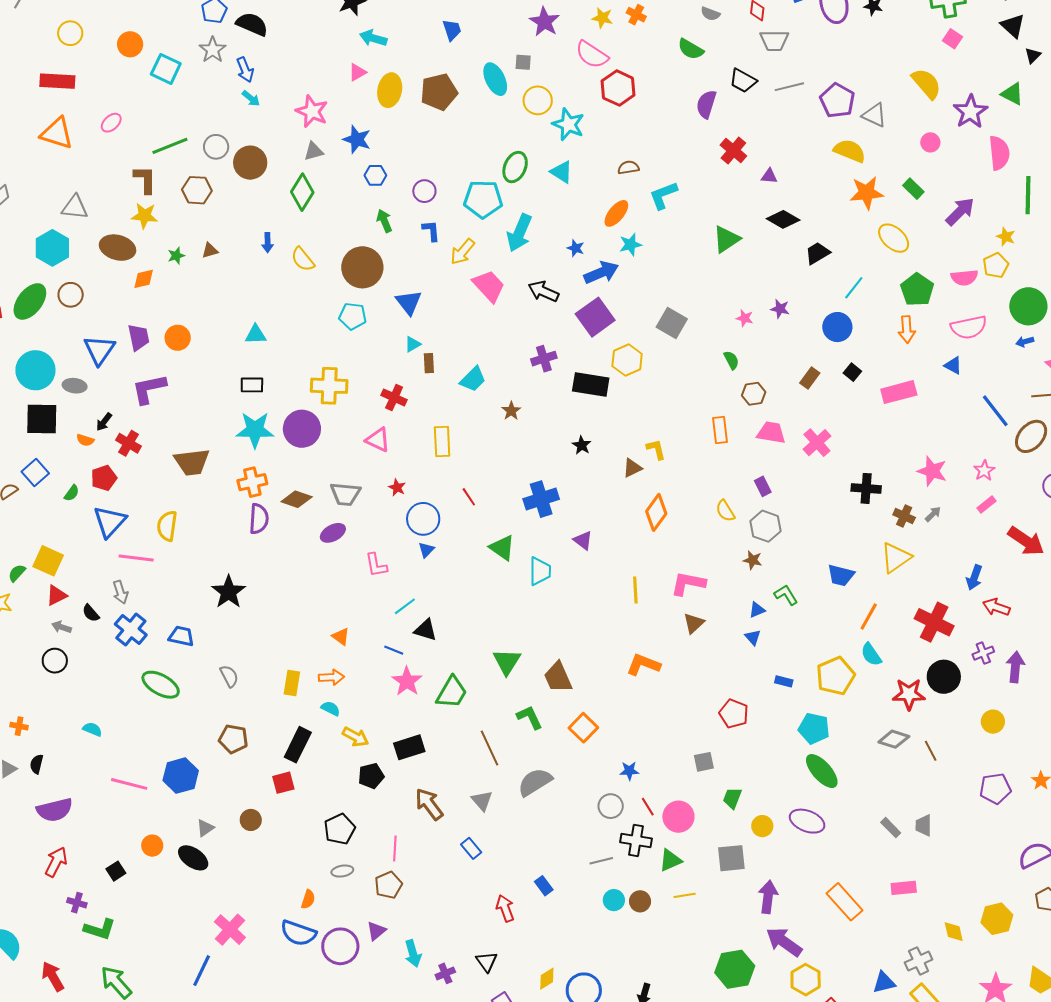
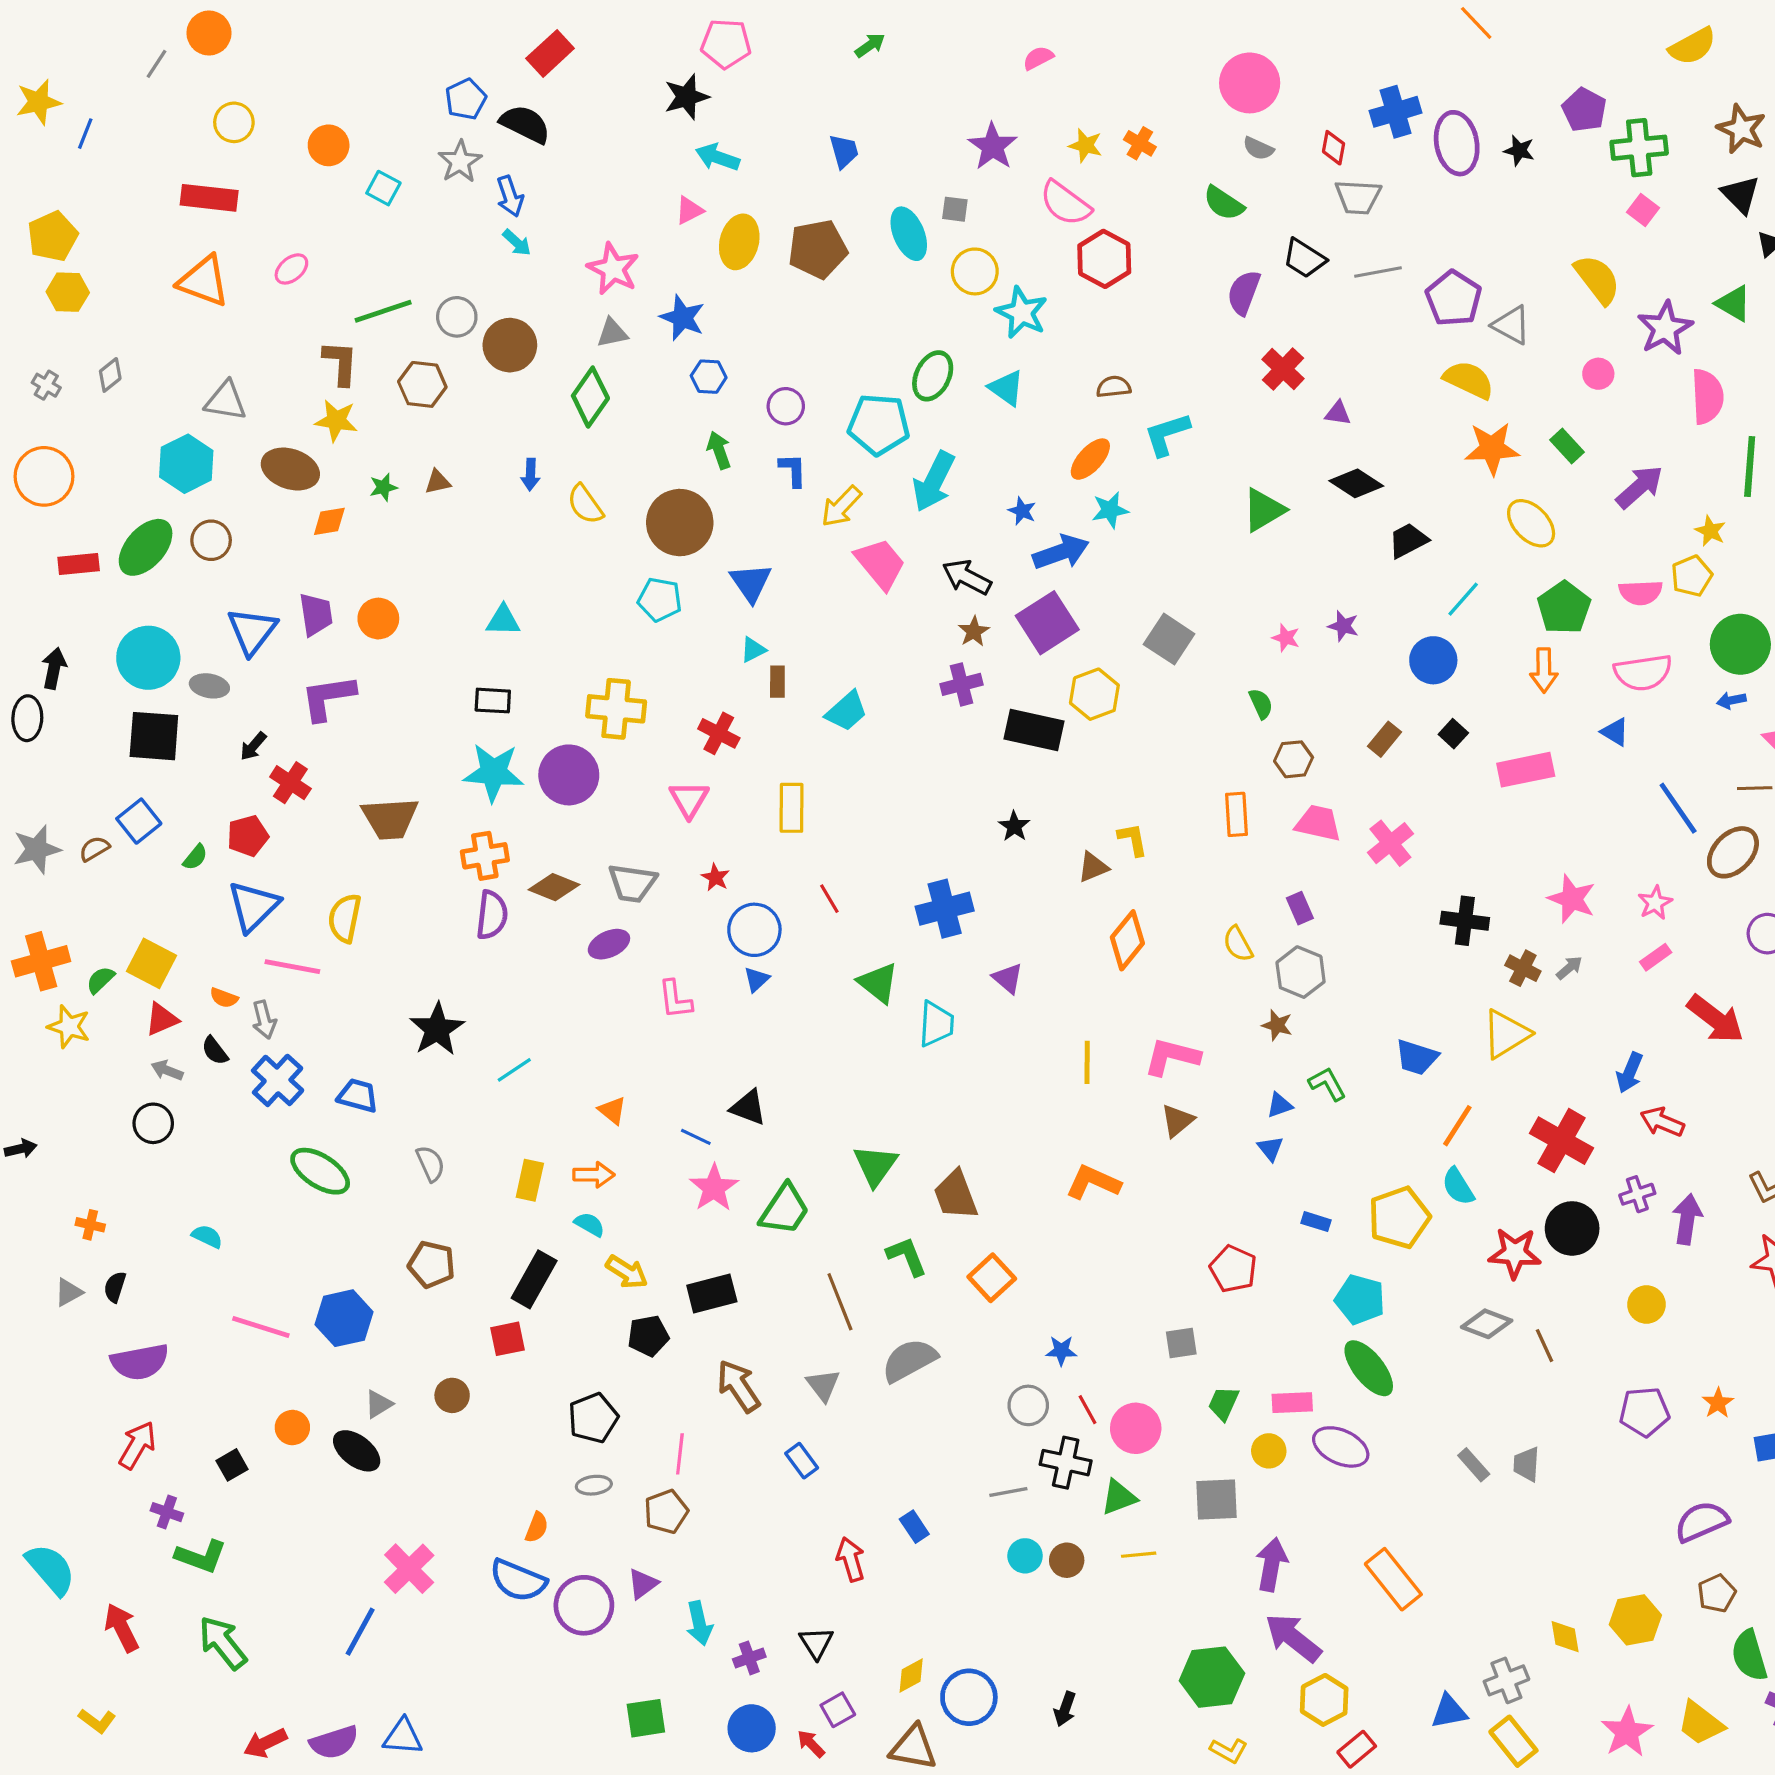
cyan square: (166, 69) -> (383, 188), size x0.7
brown star: (511, 411) -> (974, 631), moved
orange semicircle: (85, 440) -> (224, 998), moved
pink triangle: (378, 440) -> (689, 799), turned 32
cyan line: (405, 606) -> (514, 1070), moved
pink rectangle: (904, 888) -> (1292, 1403), moved

